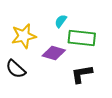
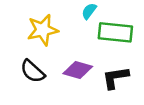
purple diamond: (54, 53) -> (78, 70), moved

